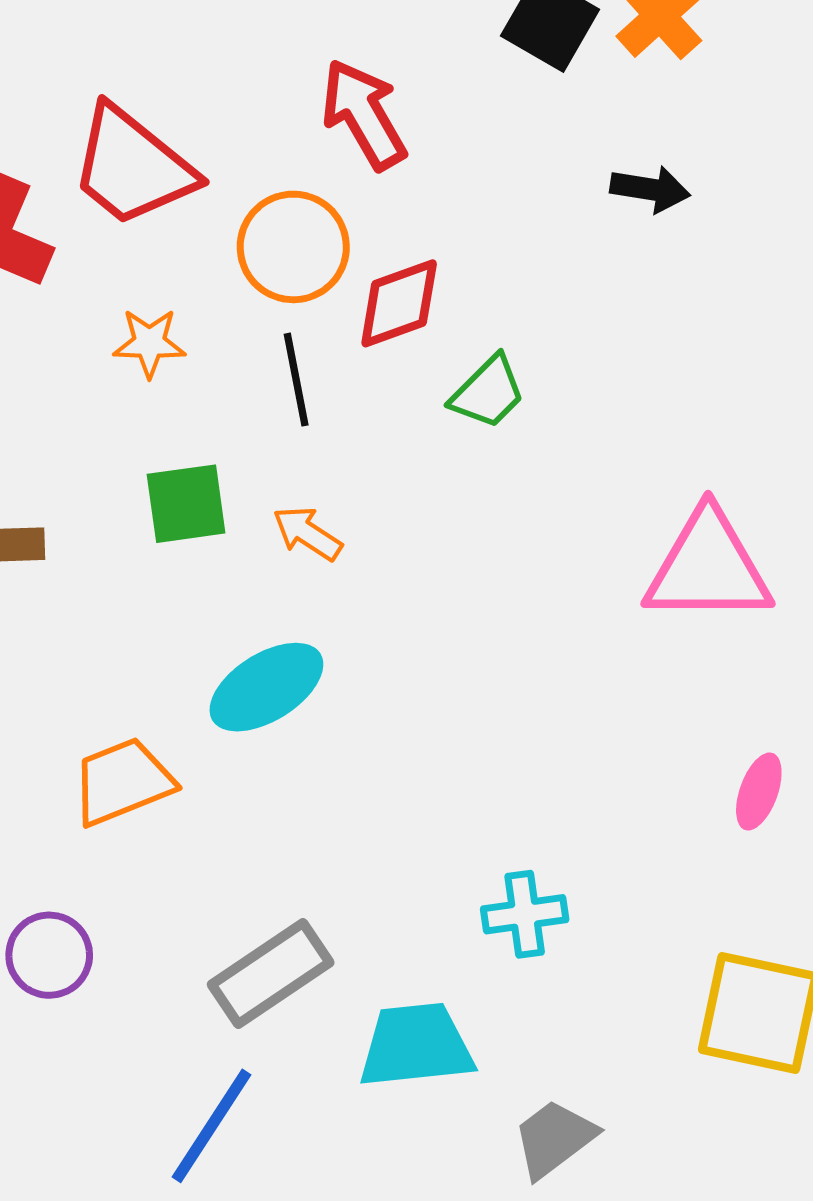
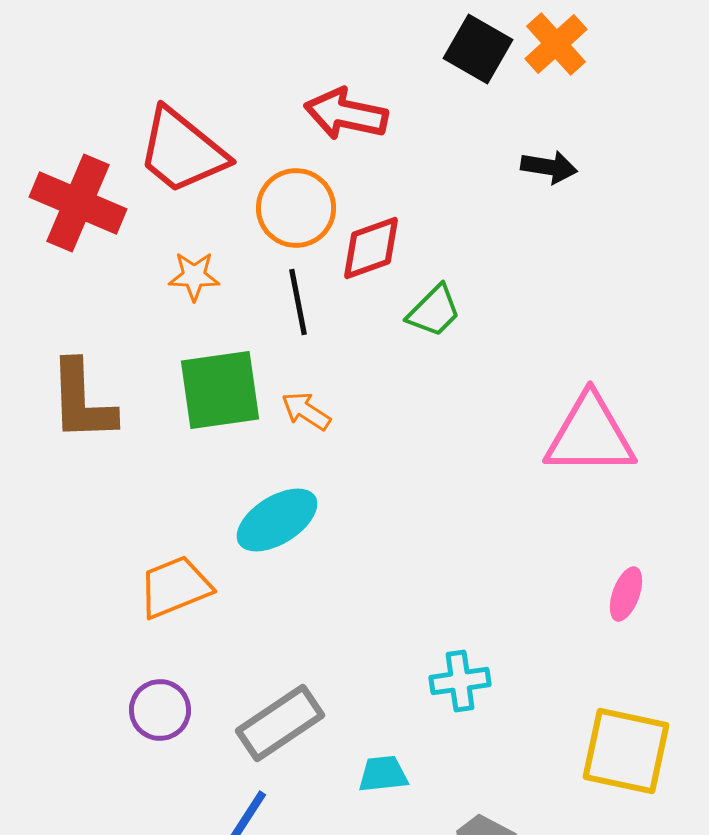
red arrow: (364, 114) -> (346, 114), turned -48
green square: (186, 504) -> (220, 390), size x1.4
purple circle: (49, 955) -> (160, 710), moved
cyan trapezoid: (416, 1045) -> (383, 774), size x0.6

